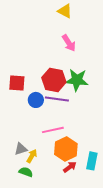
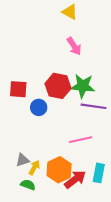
purple line: (57, 99) -> (93, 106), moved
pink line: (53, 130) -> (81, 140), moved
orange hexagon: (66, 149) -> (59, 170), moved
red arrow: (70, 167) -> (75, 179), size x1.5

